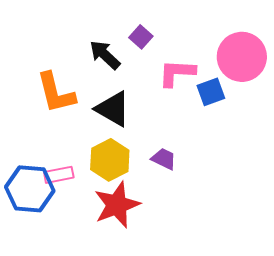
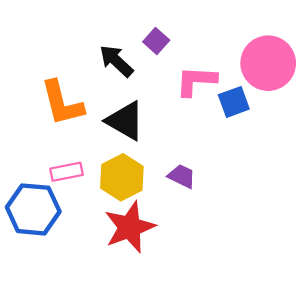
pink rectangle: (59, 175) -> (66, 172), moved

